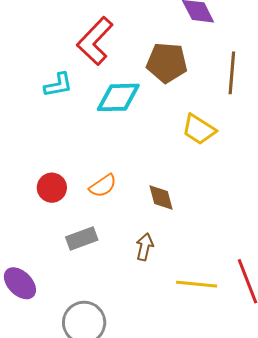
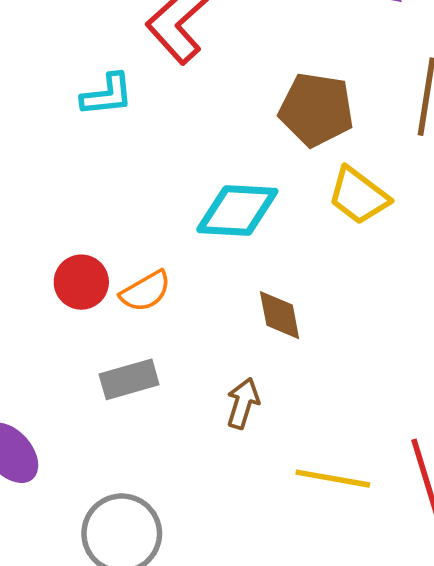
brown pentagon: (167, 63) -> (316, 109), moved
cyan diamond: (118, 97) -> (237, 210), moved
orange semicircle: (103, 186) -> (146, 291), moved

